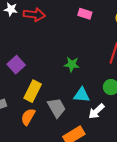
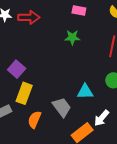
green star: (72, 64) -> (72, 37), moved
yellow rectangle: (33, 91) -> (24, 93), moved
white arrow: (96, 111) -> (102, 118), moved

